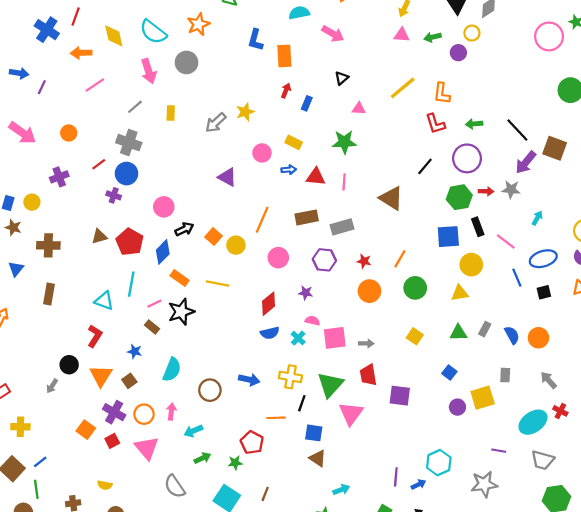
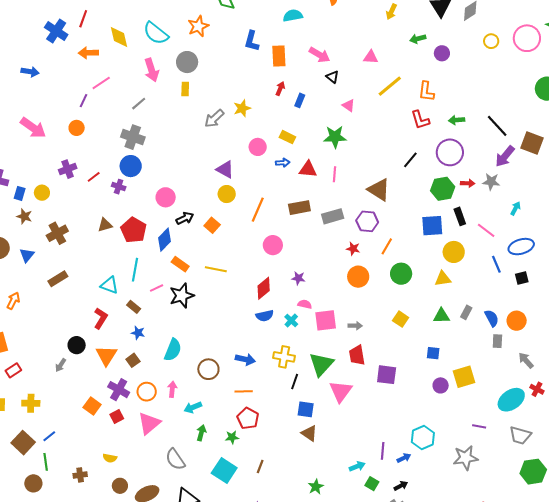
yellow circle: (472, 33) -> (491, 41), moved
pink arrow: (333, 34) -> (319, 55), moved
pink triangle: (402, 35) -> (371, 57), moved
black triangle: (342, 78) -> (332, 77), turned -40
purple line: (42, 87) -> (84, 101), moved
pink triangle: (359, 109) -> (349, 105), turned 32
yellow rectangle: (171, 113) -> (185, 89), moved
red line: (99, 164) -> (94, 177), moved
brown cross: (48, 245) -> (57, 233), turned -30
yellow circle: (236, 245) -> (227, 194), moved
purple hexagon: (324, 260) -> (367, 221), moved
brown rectangle: (49, 294) -> (58, 279), turned 48
brown rectangle: (152, 327) -> (134, 307), moved
blue square: (449, 373) -> (433, 353), turned -32
gray rectangle: (505, 375) -> (497, 341), moved
orange line: (276, 418) -> (244, 391), moved
pink triangle: (147, 448) -> (149, 423), turned 30
green arrow: (202, 458) -> (201, 433), turned -49
cyan arrow: (341, 490) -> (357, 466), moved

